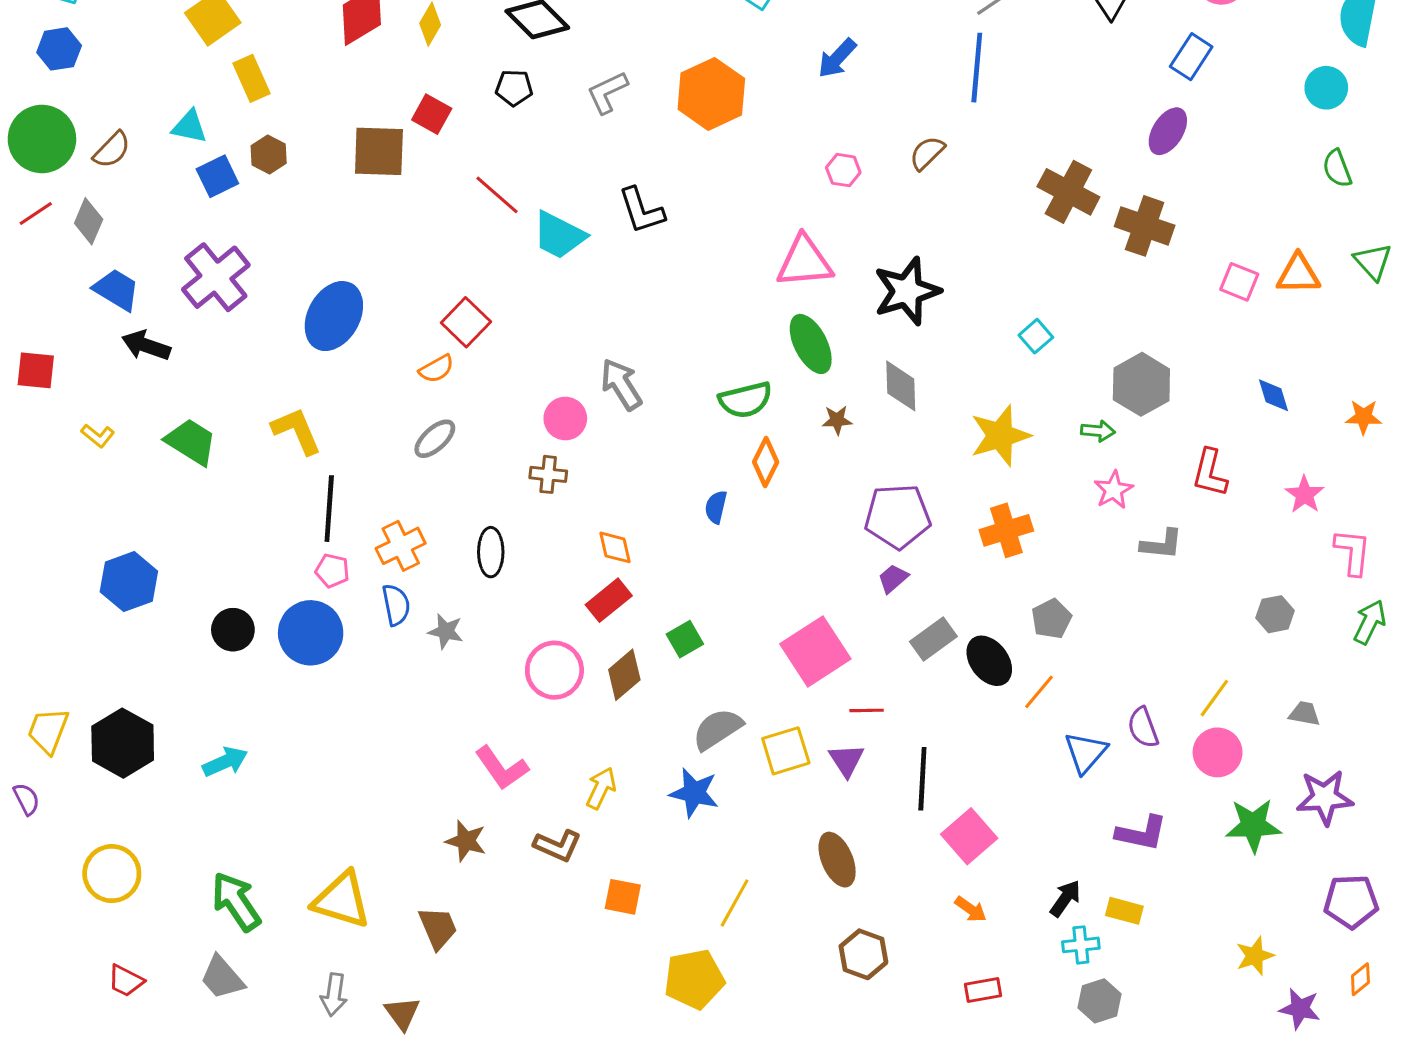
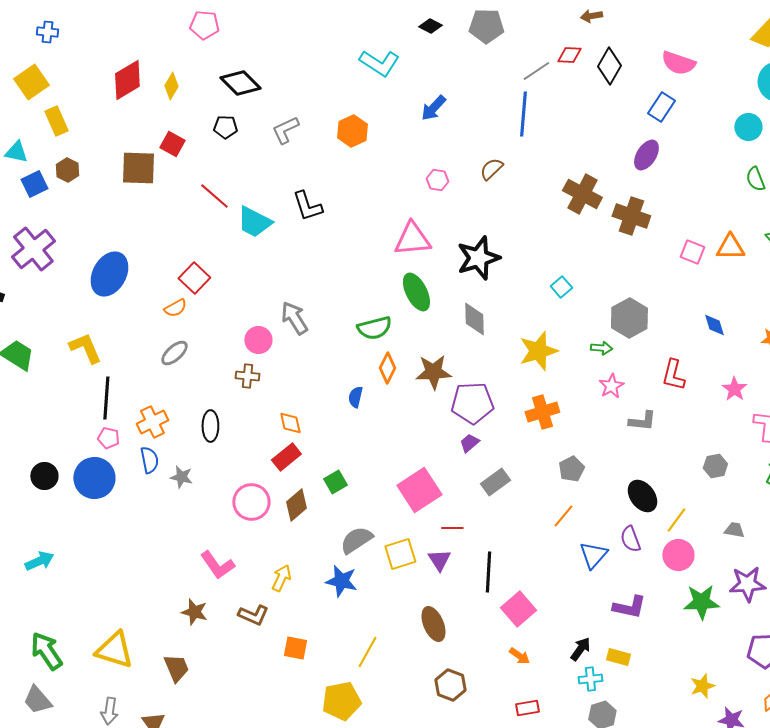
orange hexagon: (711, 94) -> (352, 131), size x0.7
brown star: (837, 420) -> (433, 372), moved, size x1.8
black ellipse: (989, 661) -> (642, 496), moved

